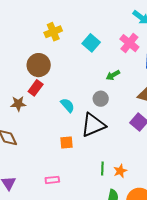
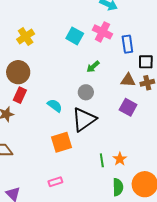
cyan square: (91, 43) -> (75, 36), moved
orange square: (67, 142) -> (61, 142), size x1.5

